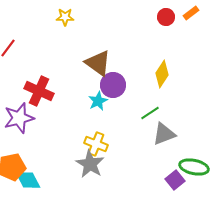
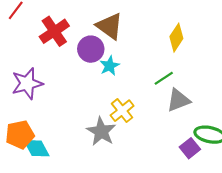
purple circle: (113, 85) -> (91, 49), moved
red cross: (39, 91) -> (54, 31), moved, turned 32
yellow cross: (96, 144) -> (122, 111), moved, turned 30

